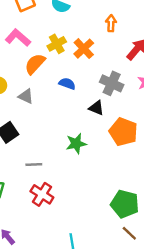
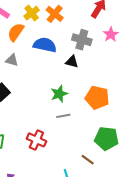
blue semicircle: (67, 84) -> (45, 45), size x1.6
orange pentagon: (123, 132) -> (97, 98), moved
gray line: (34, 165) -> (63, 116), moved
brown line: (129, 233) -> (88, 160), moved

